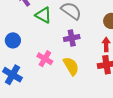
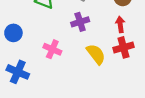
yellow semicircle: (71, 66) -> (96, 54), moved

